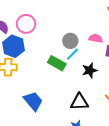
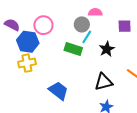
pink circle: (26, 24) -> (43, 25), moved
pink semicircle: (96, 38) -> (95, 12), moved

